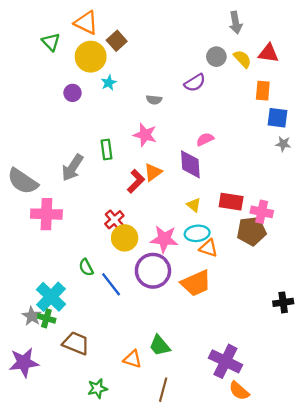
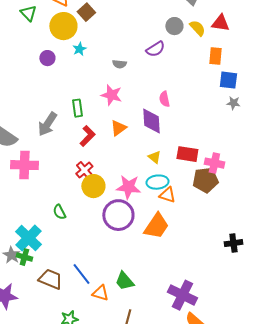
pink semicircle: (205, 139) -> (164, 99), turned -77
red L-shape: (136, 181) -> (87, 136), moved
orange trapezoid: (196, 283) -> (156, 226), turned -32
blue line: (111, 284) -> (81, 274), moved

